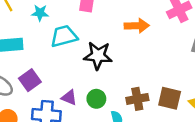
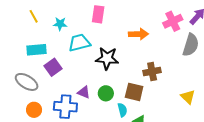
purple square: (30, 80) -> (53, 67), moved
brown square: (170, 98) -> (134, 92), moved
brown cross: (137, 99) -> (152, 72), moved

